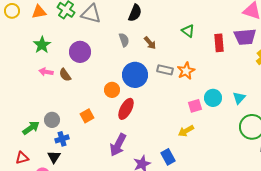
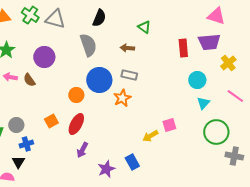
green triangle: (188, 31) -> (144, 27), moved
gray semicircle: (124, 40) -> (88, 45), size x1.6
brown arrow: (150, 43) -> (127, 48), moved, turned 136
orange star: (186, 71) -> (122, 98), moved
cyan circle: (213, 98) -> (197, 80), moved
pink square: (195, 106) -> (169, 125), moved
red ellipse: (126, 109) -> (76, 124), moved
purple arrow: (118, 145) -> (82, 150), size x0.7

